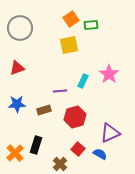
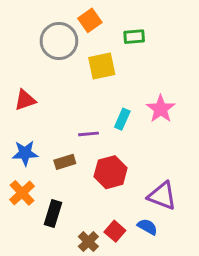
orange square: (71, 19) -> (90, 20), moved
gray circle: (20, 28) -> (59, 41), moved
purple triangle: (110, 133) -> (162, 196), turned 45
red square: (78, 149) -> (115, 231), moved
orange cross: (15, 153) -> (22, 193), moved

